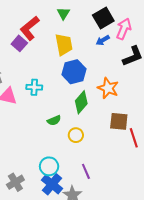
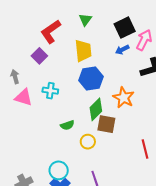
purple square: (19, 43) -> (39, 56), moved
brown square: (119, 121) -> (106, 124), moved

